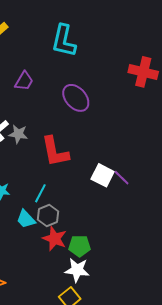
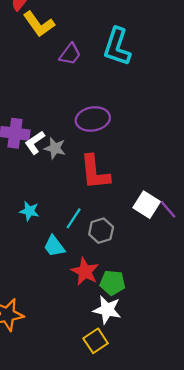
purple trapezoid: (24, 81) -> (70, 54), moved
purple ellipse: (76, 98) -> (93, 119), moved, turned -64
gray hexagon: (48, 215) -> (101, 231), moved

